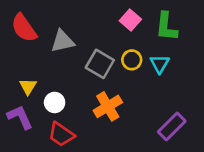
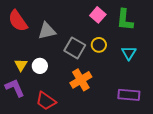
cyan triangle: (160, 64) -> (129, 53), moved
white circle: (55, 102) -> (40, 66), moved
purple rectangle: (172, 126) -> (129, 95), turned 50

